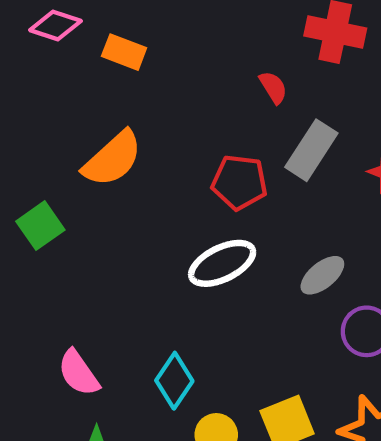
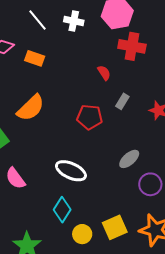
gray rectangle: (311, 150) -> (122, 101), size x0.6
white ellipse: (222, 263) -> (71, 171), moved, turned 52
pink semicircle: (79, 373) -> (15, 178), moved

